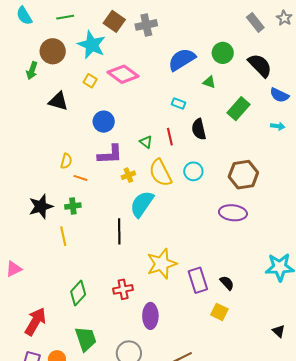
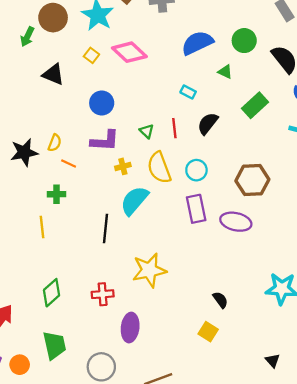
black semicircle: (199, 129) -> (208, 123), turned 45
black star: (41, 206) -> (24, 152), moved
purple rectangle: (198, 280) -> (196, 209), moved

